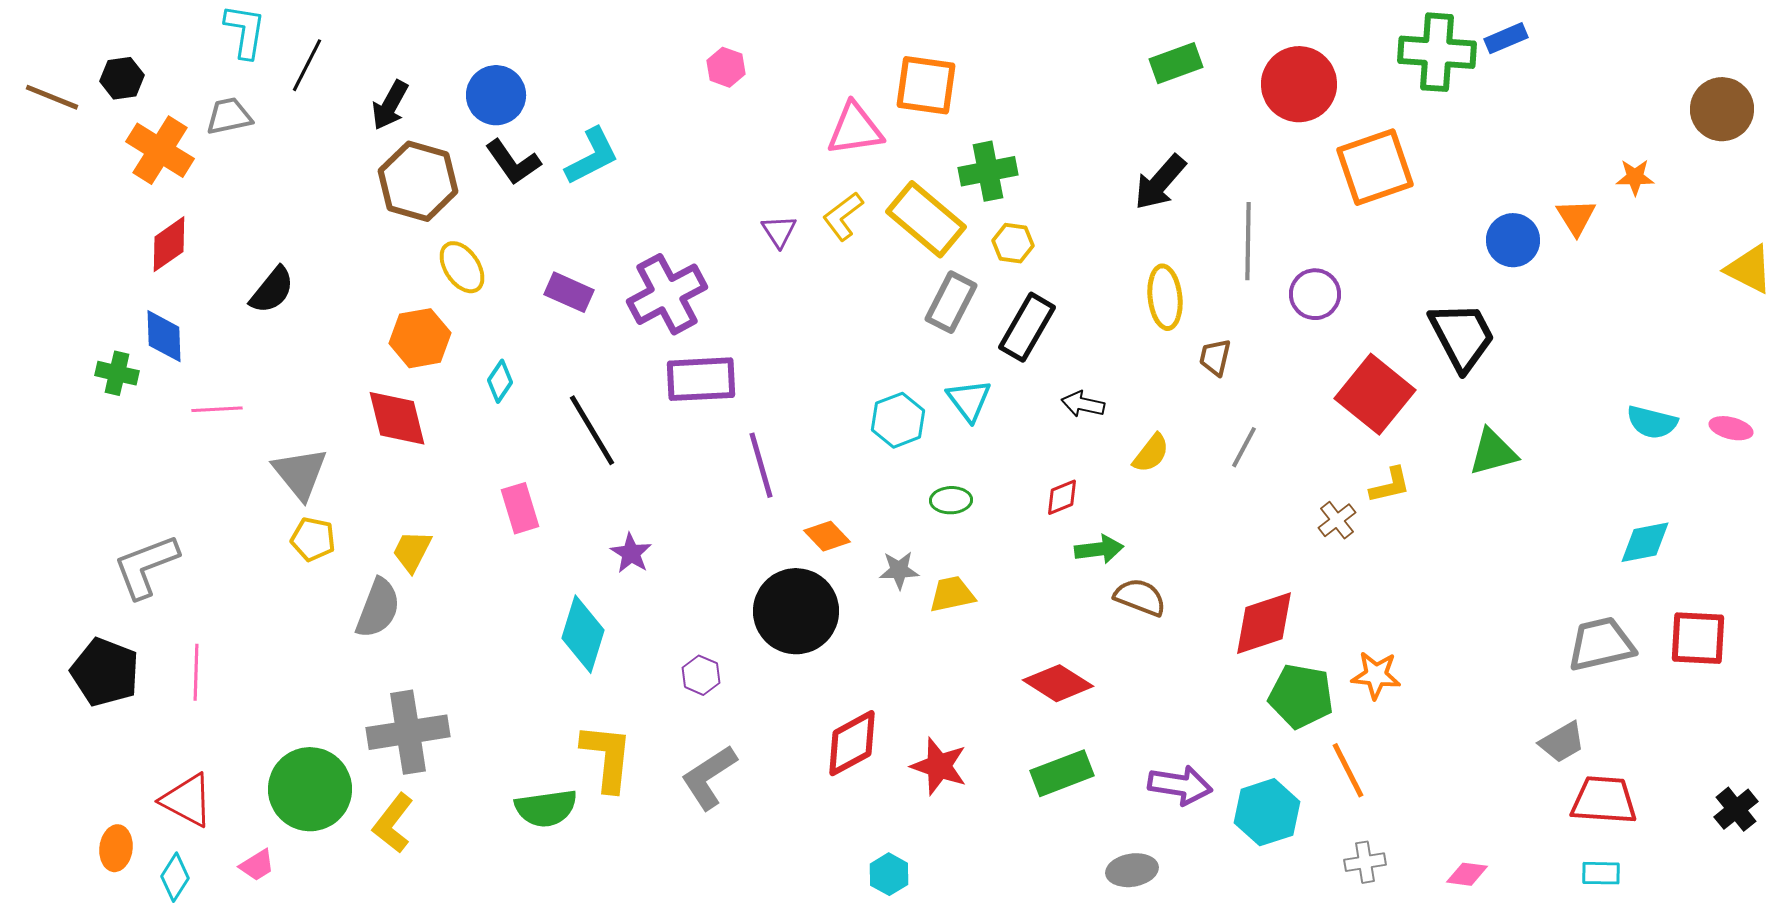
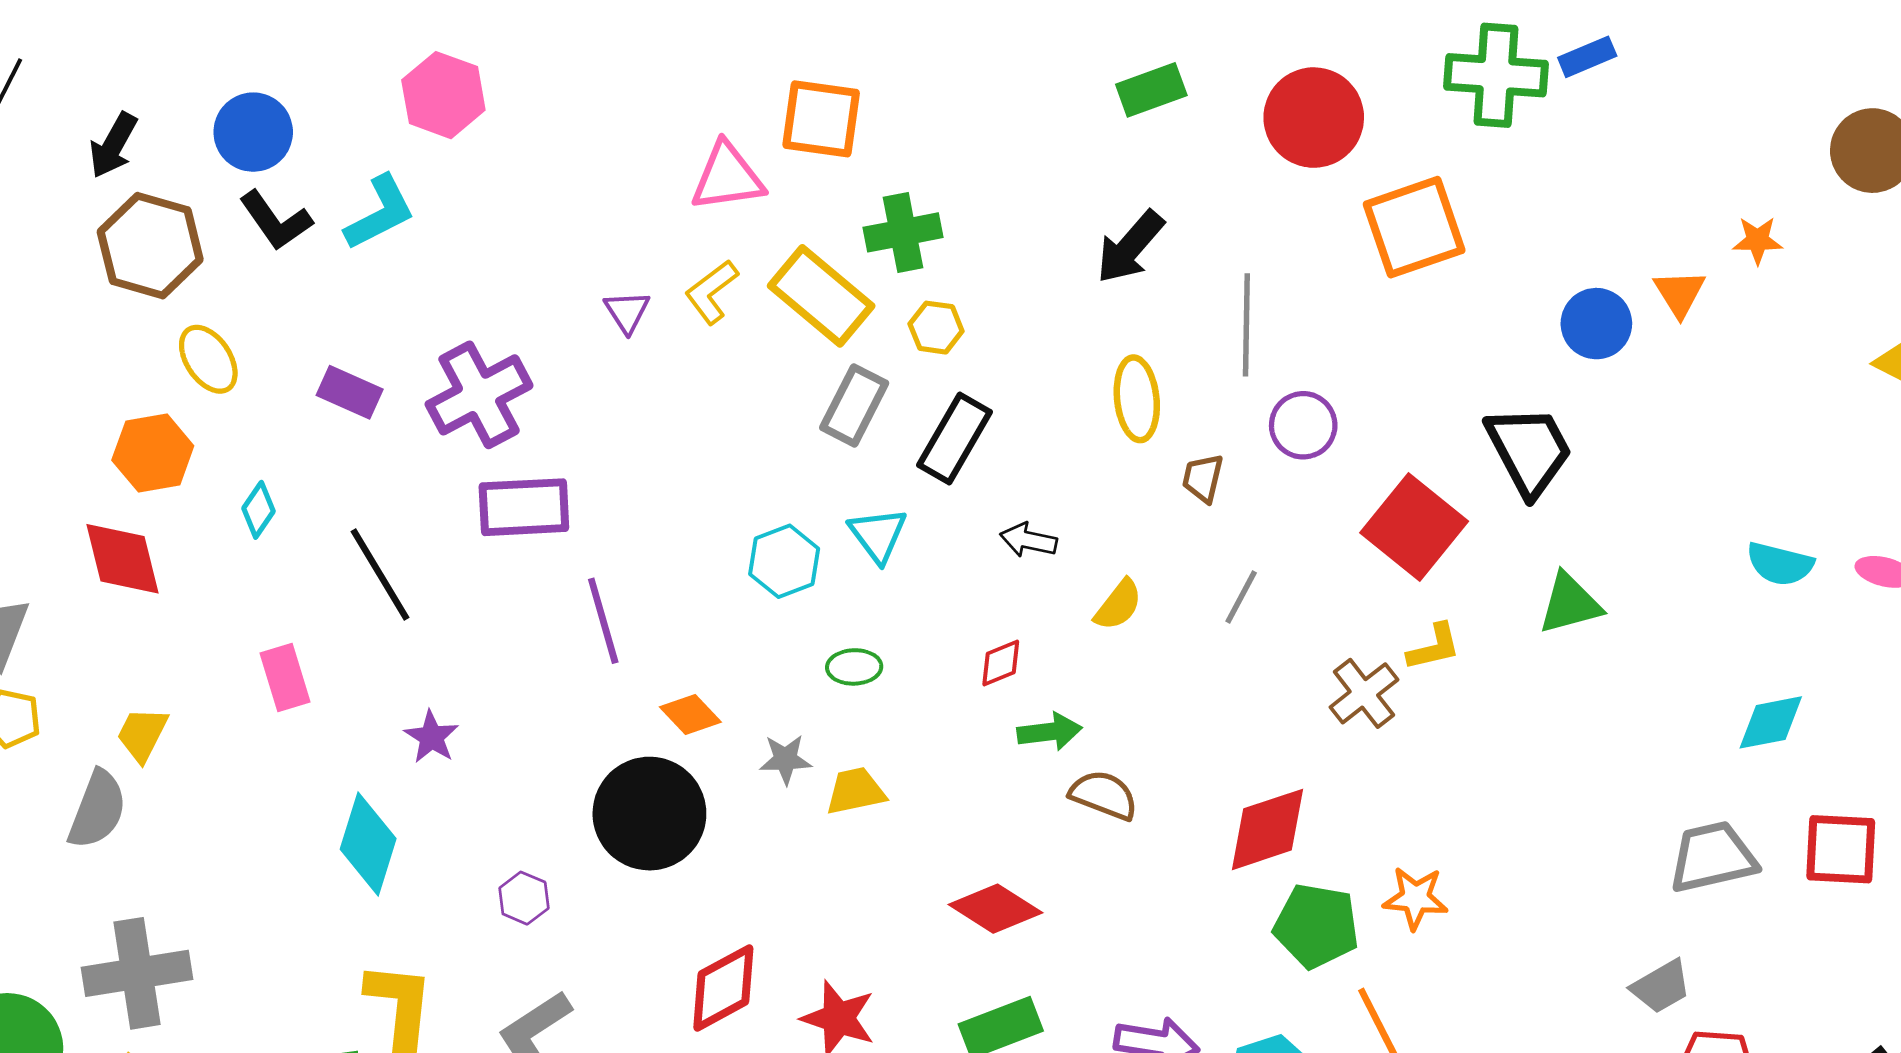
pink hexagon: (726, 67) -> (443, 95), moved, size x1.6
purple circle: (1315, 294) -> (1303, 425), moved
brown cross: (1337, 520) -> (1364, 693), size x1.4

